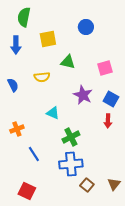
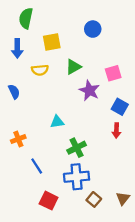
green triangle: (68, 62) -> (73, 67), turned -42
yellow semicircle: (42, 77) -> (40, 70), moved
purple star: (83, 95) -> (90, 91), moved
cyan triangle: (53, 113) -> (57, 122), turned -32
red square: (27, 191) -> (49, 201), moved

